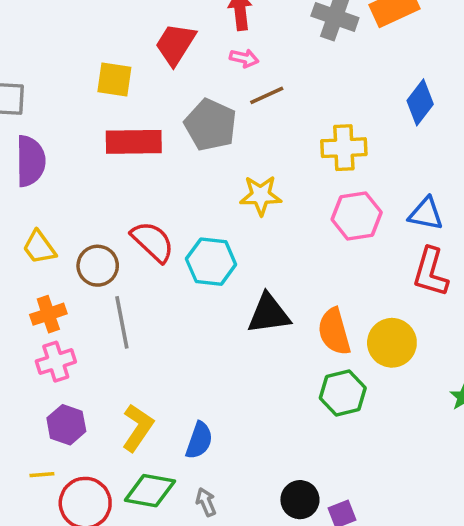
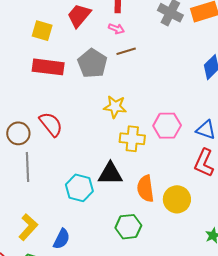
yellow cross: (344, 148) -> (132, 139), moved
cyan hexagon: (211, 262) -> (79, 188), moved
green hexagon: (343, 393) -> (128, 227), moved

